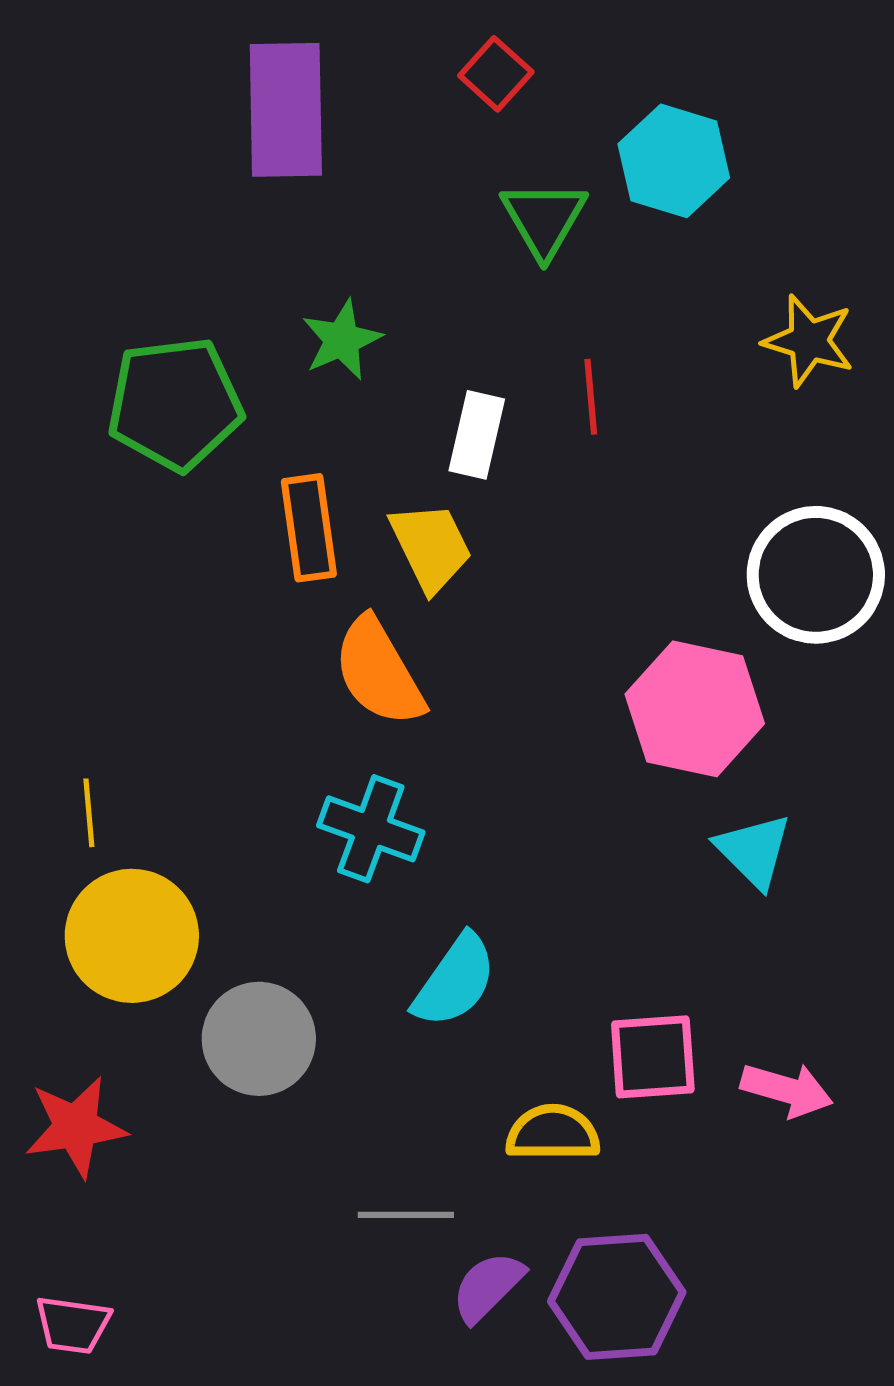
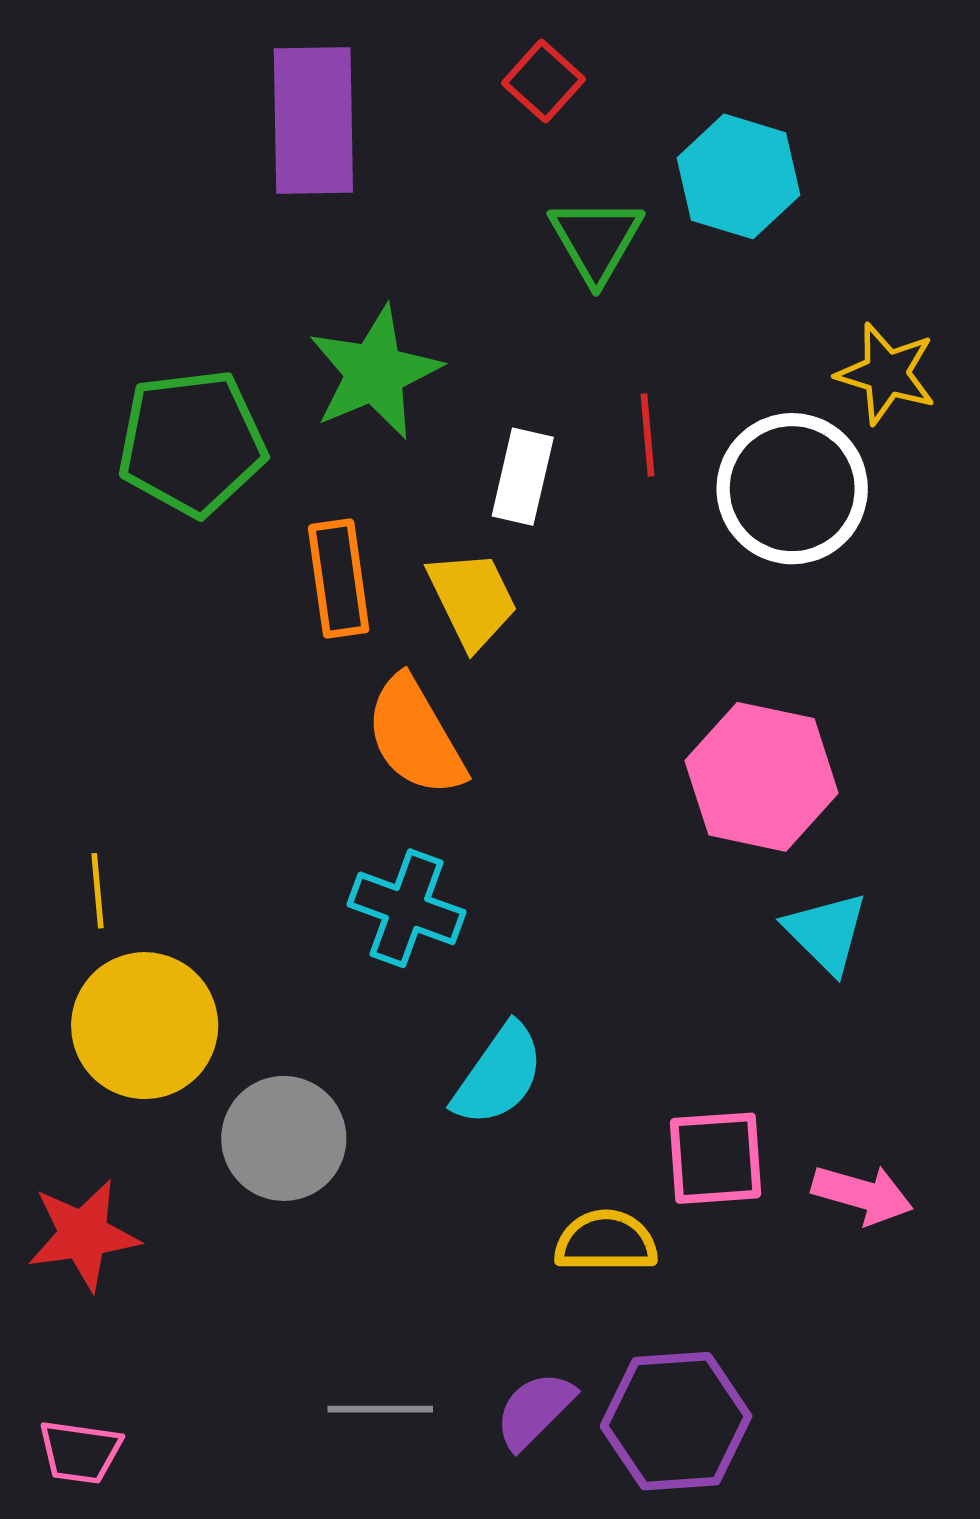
green star: (342, 340) -> (375, 373), size x1.5
white circle: (816, 575) -> (792, 489), moved
gray line: (406, 1215) -> (380, 1409), moved

